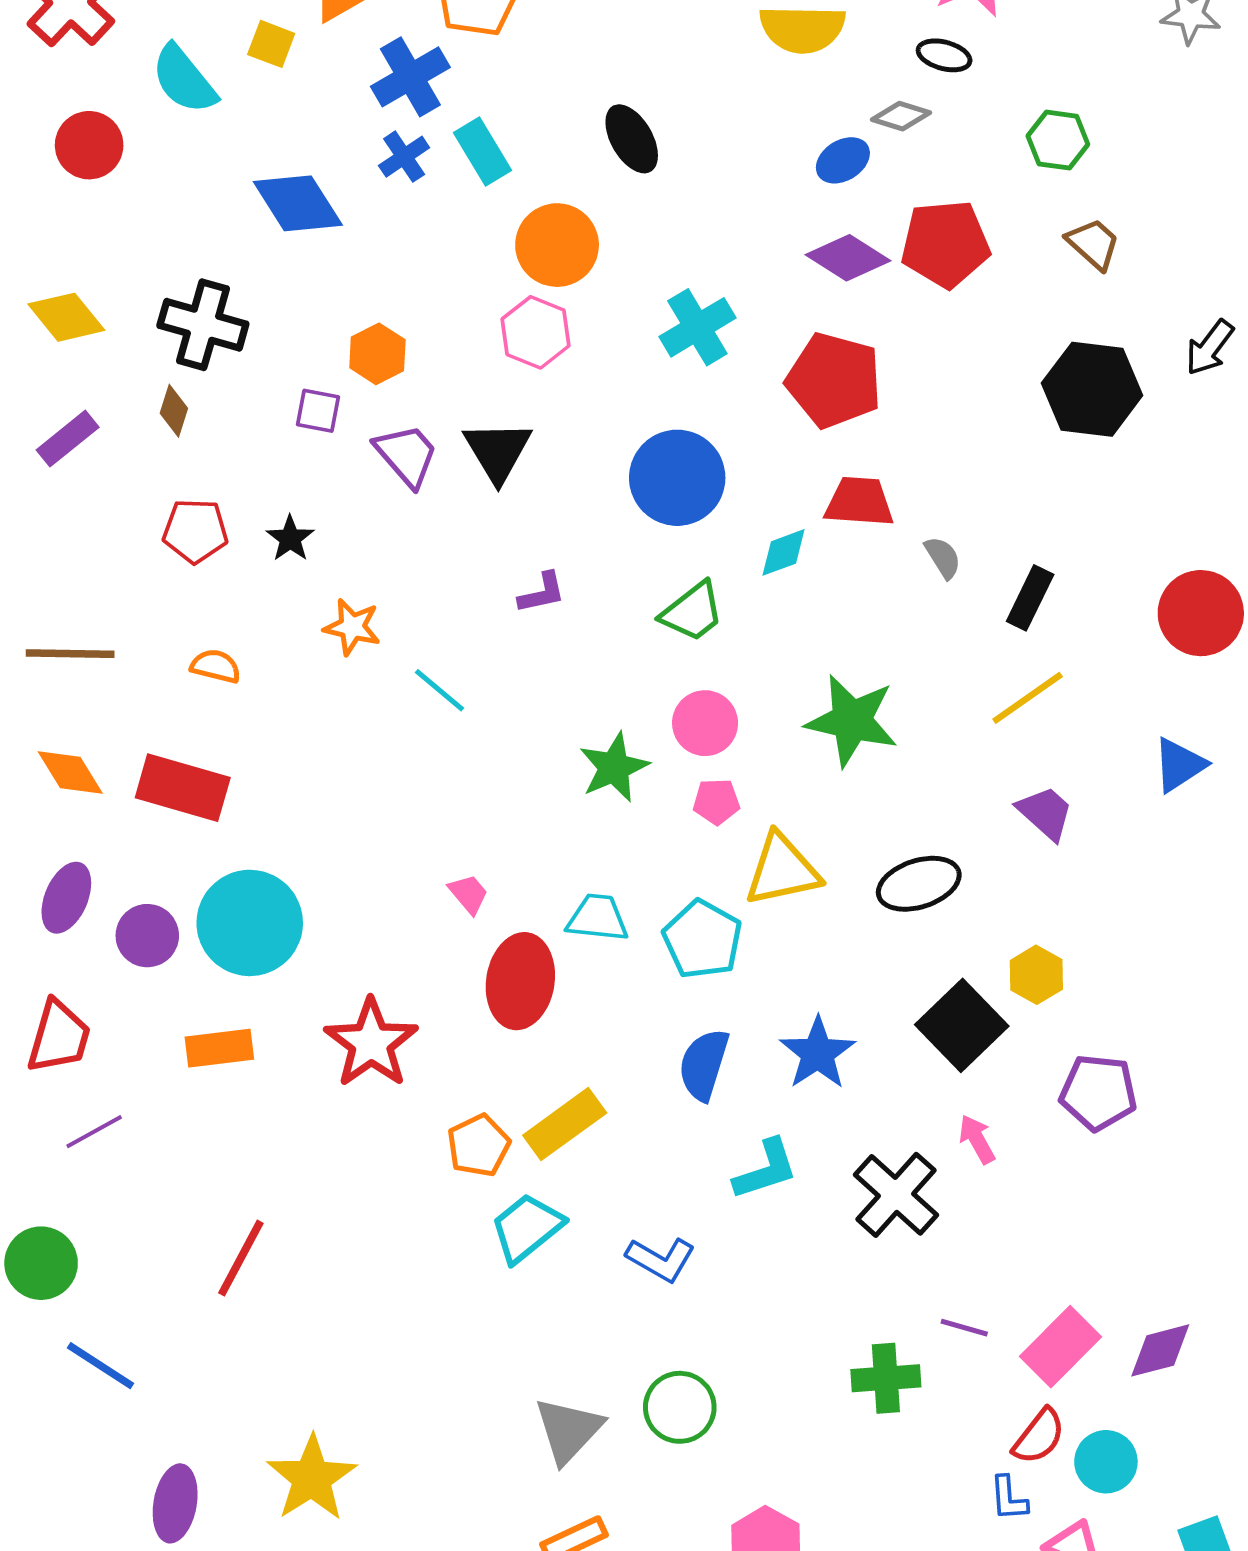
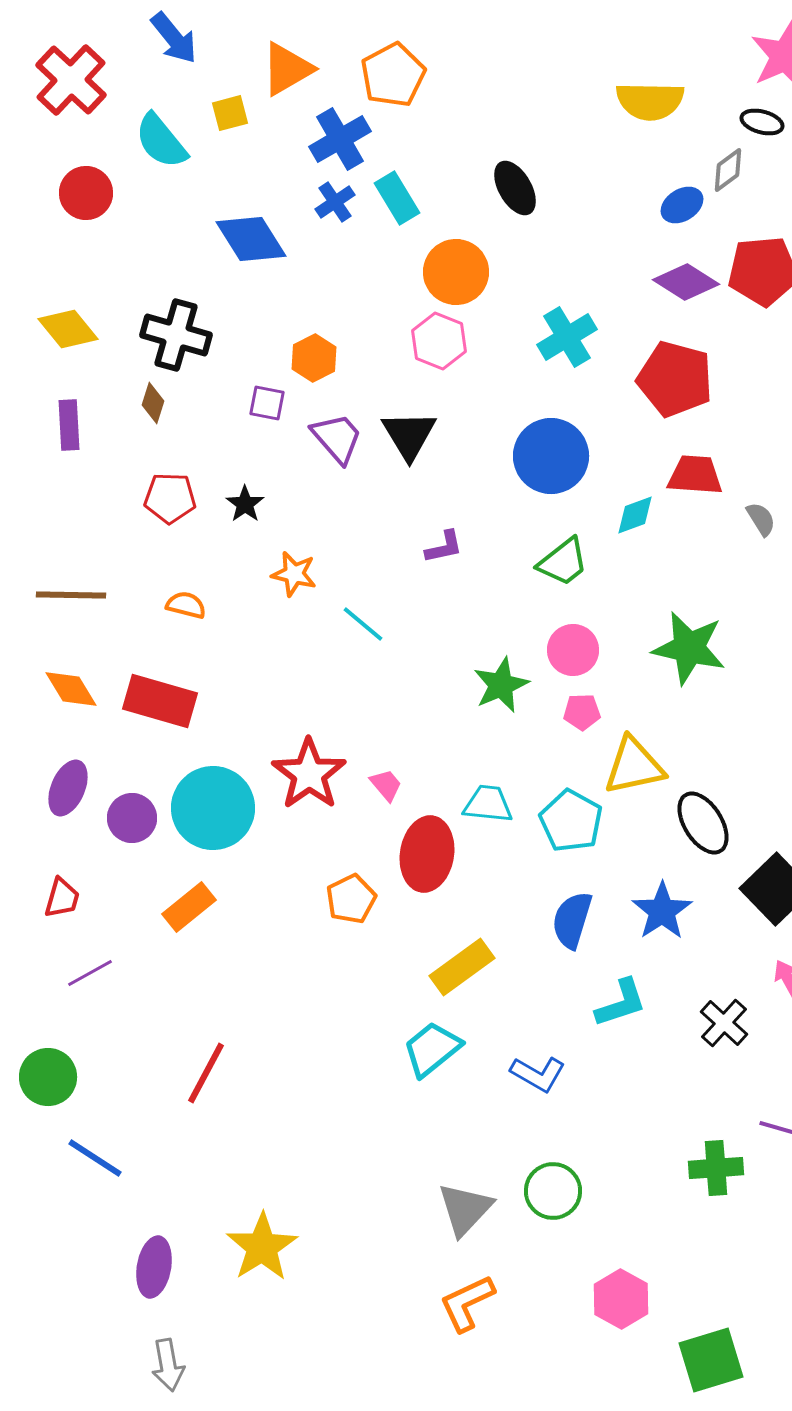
yellow square: (271, 44) -> (230, 113), turned -36
gray diamond: (901, 116) -> (728, 170), turned -54
purple rectangle: (68, 439) -> (69, 425), turned -54
black ellipse: (919, 884) -> (703, 823), moved, turned 76
red trapezoid: (59, 1037) -> (62, 898), size x0.7
red star: (371, 1043) -> (309, 774), moved
orange rectangle: (219, 1048) -> (189, 907), turned -32
orange pentagon: (479, 1146) -> (351, 899), moved
black cross: (896, 1195) -> (724, 1023), size x0.7

